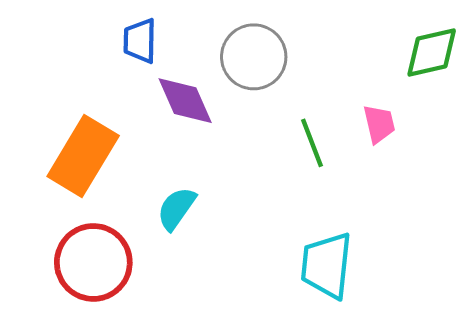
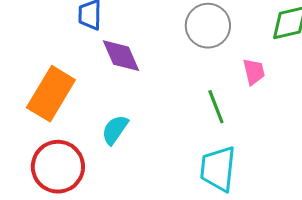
gray circle: (254, 57) -> (208, 26), moved
green line: (312, 143) -> (216, 107), moved

